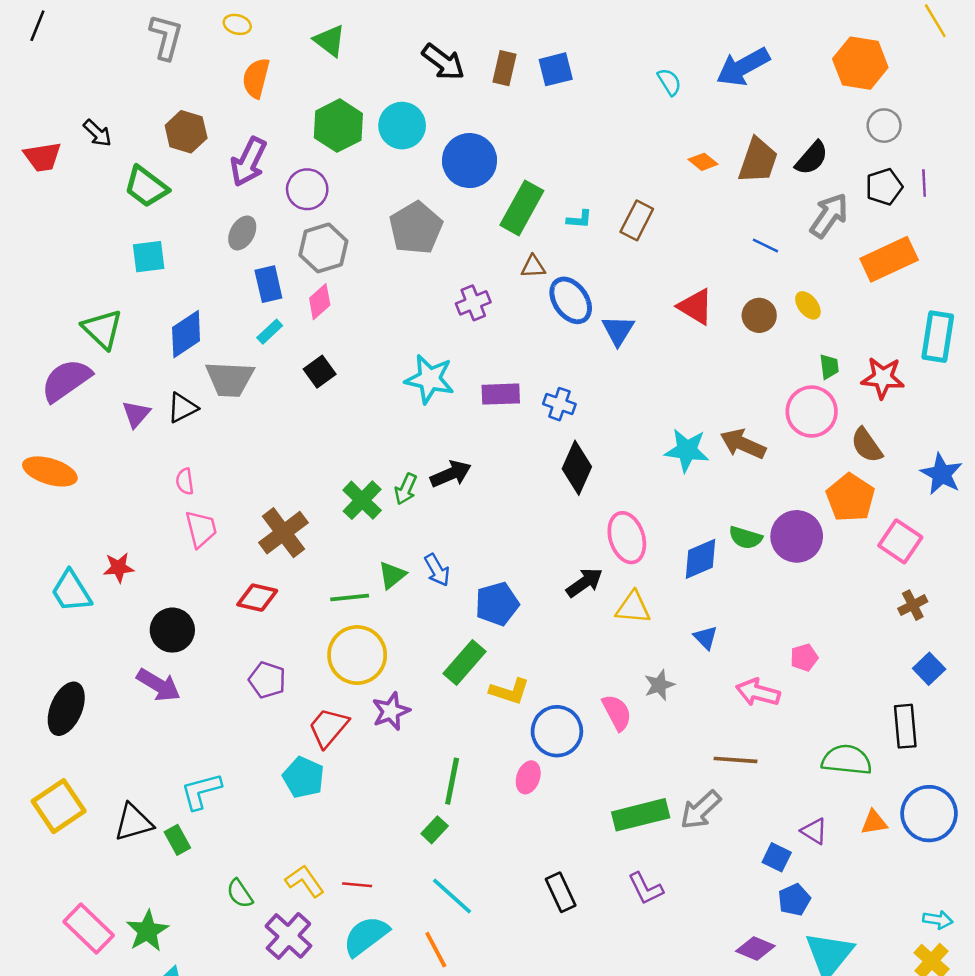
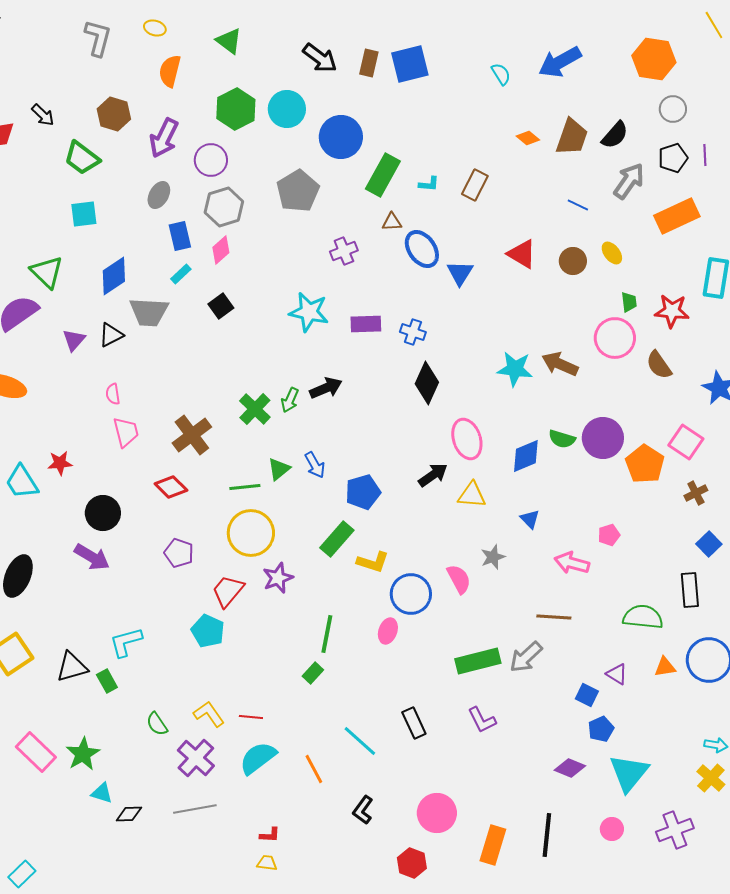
blue square: (556, 69) -> (410, 64), size x1.4
orange pentagon: (850, 498) -> (645, 464), moved
red diamond: (257, 598) -> (171, 487), turned 32
cyan line: (452, 896) -> (360, 741), moved

